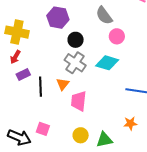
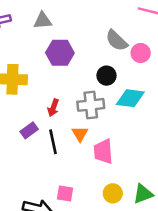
pink circle: (117, 36) -> (141, 53), moved
black circle: (76, 40) -> (106, 76), moved
red arrow: (15, 57) -> (53, 108), moved
gray cross: (75, 63) -> (91, 105), turned -30

